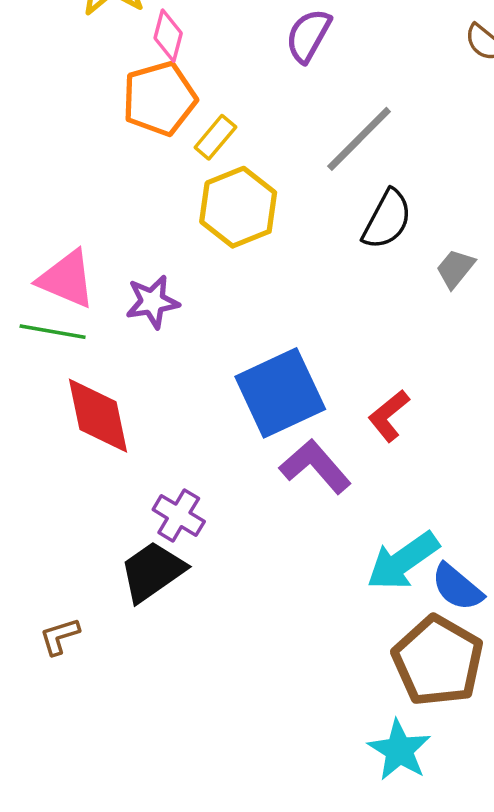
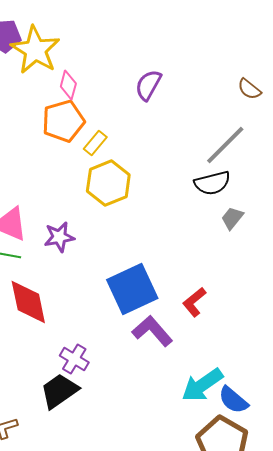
gray line: (359, 139) -> (225, 145), moved
black semicircle: (387, 219) -> (212, 183), moved, turned 48

